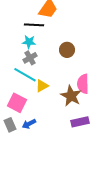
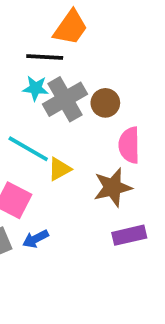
gray cross: (30, 58) -> (65, 99), moved, size x1.6
pink semicircle: (83, 84) -> (129, 145), moved
brown star: (71, 96) -> (113, 187), turned 30

